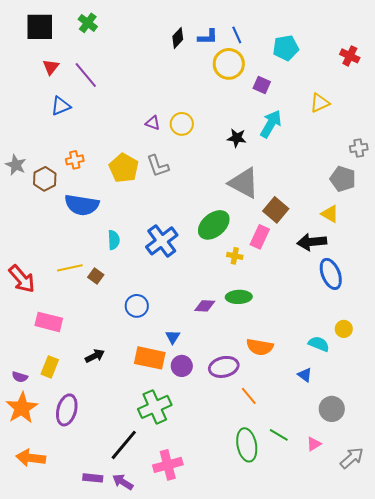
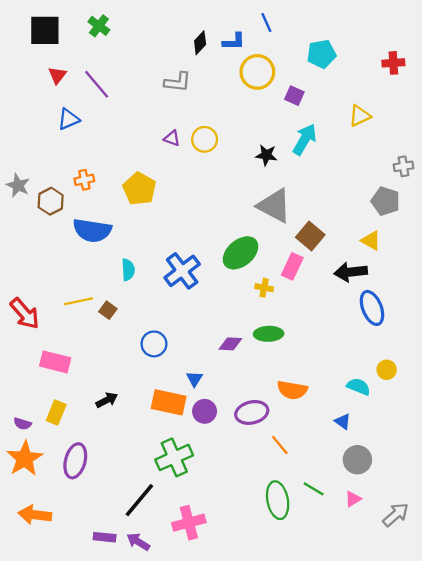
blue line: (237, 35) -> (266, 22), moved
red cross: (350, 56) -> (393, 63), turned -30
gray L-shape: (158, 166) -> (178, 82), moved, turned -65
gray circle: (332, 409) -> (357, 460), moved

